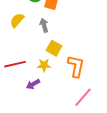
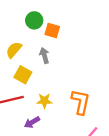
yellow square: (54, 48) -> (23, 75), moved

